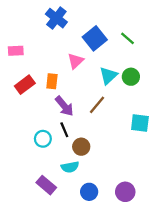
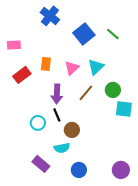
pink triangle: (76, 61) -> (72, 68), moved
green circle: (131, 77) -> (113, 90), moved
orange rectangle: (52, 81) -> (46, 64), moved
purple arrow: (64, 106) -> (57, 94), turned 42
purple circle: (125, 192) -> (121, 170), moved

